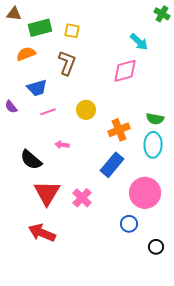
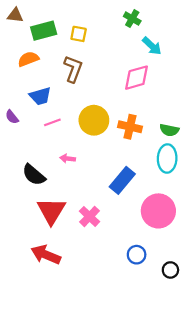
green cross: (162, 14) -> (132, 19), moved
yellow circle: (86, 110) -> (94, 120), size x1.4
orange cross: (119, 130) -> (130, 127), moved, turned 35
blue circle: (129, 224) -> (137, 255), moved

